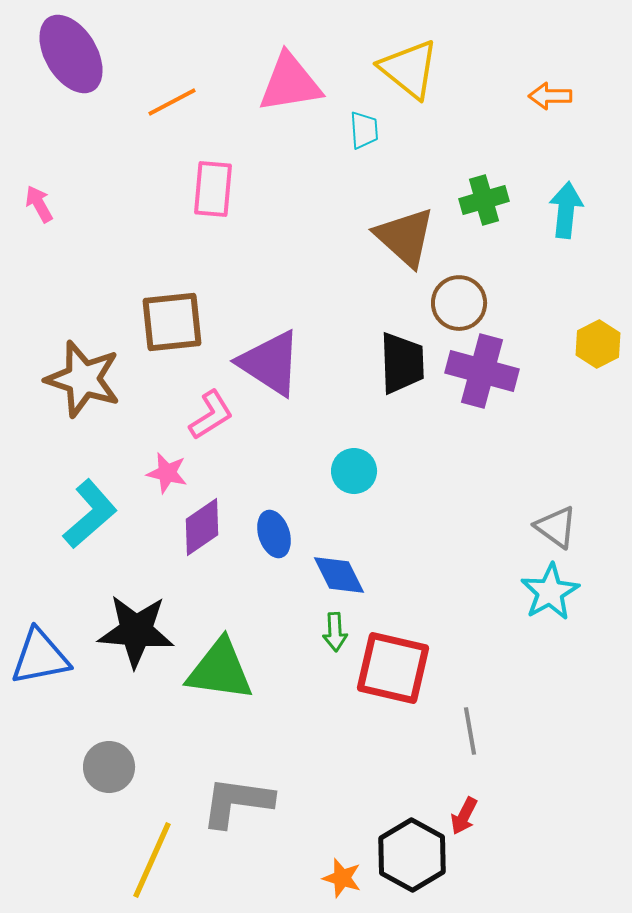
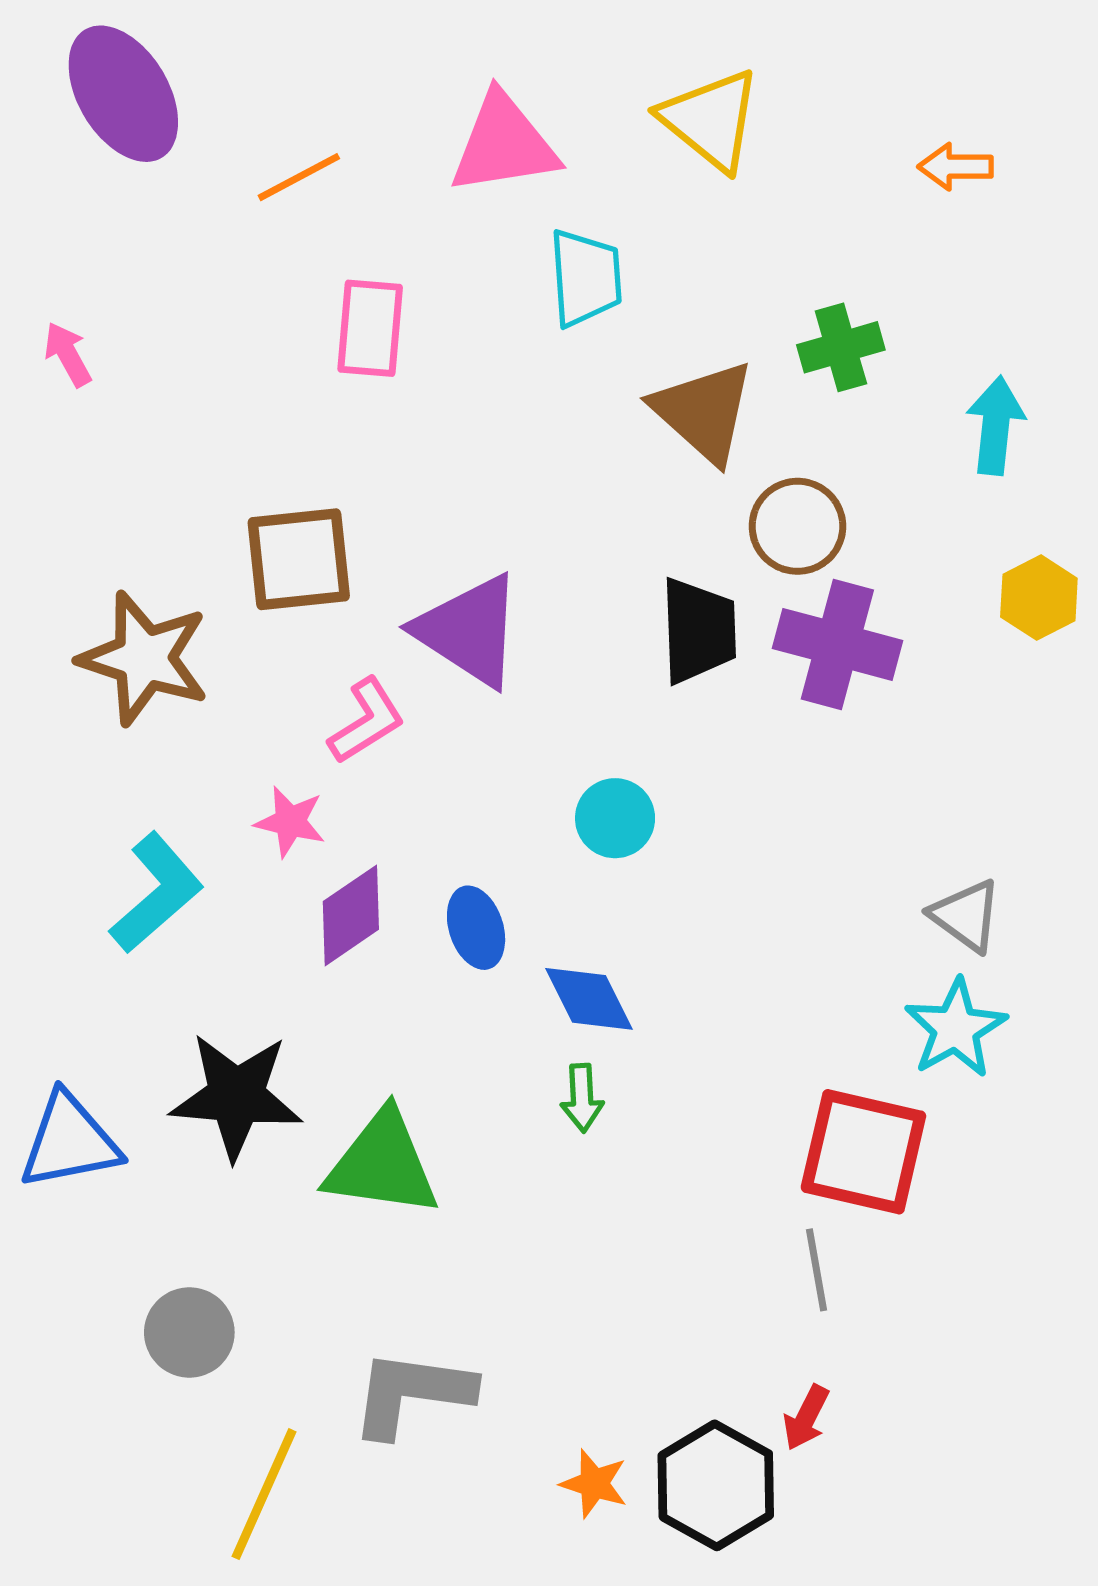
cyan trapezoid: (364, 130) -> (585, 278), moved, size x1.5
cyan arrow: (566, 210) -> (996, 426), moved
red square: (393, 668) -> (863, 1152), moved
orange star: (342, 878) -> (594, 1484), moved

